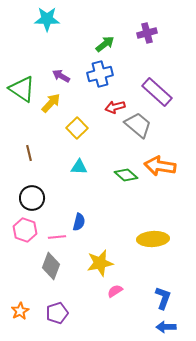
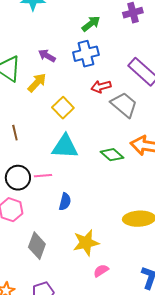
cyan triangle: (79, 167) -> (65, 147), size x1.6
pink line: (57, 237) -> (43, 176), moved

